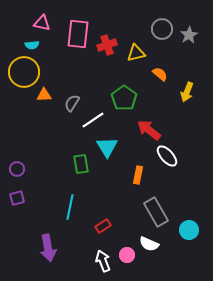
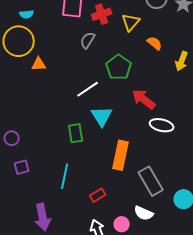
yellow triangle: (136, 53) -> (131, 22), turned -36
gray semicircle: (72, 103) -> (88, 40), moved
white ellipse: (167, 156) -> (162, 125), turned -35
orange rectangle: (138, 175) -> (121, 155), moved, size x1.6
purple square: (17, 198) -> (22, 167), moved

